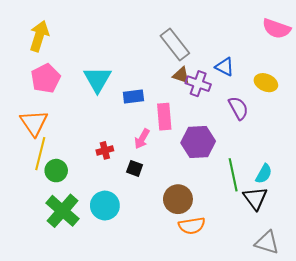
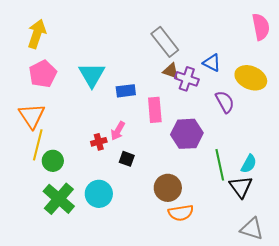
pink semicircle: (277, 29) -> (261, 27), turned -120
yellow ellipse: (266, 83) -> (251, 78), size x1.4
pink arrow: (142, 139) -> (118, 131), moved

